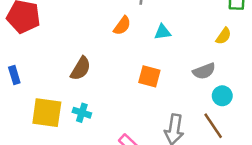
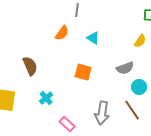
cyan triangle: (162, 32) -> (93, 38), turned 40
brown semicircle: (81, 68) -> (30, 66), turned -54
cyan cross: (82, 113) -> (46, 98), moved, turned 32

